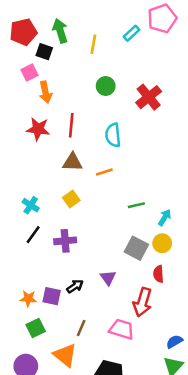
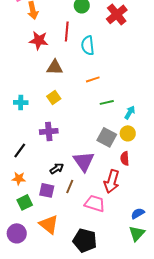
red line: (71, 125) -> (67, 31), moved
red star: (38, 129) -> (39, 40), moved
orange line: (104, 172) -> (93, 79), moved
cyan cross: (31, 205) -> (21, 102), turned -32
black line: (33, 235) -> (20, 150), moved
purple triangle: (108, 278) -> (84, 161), size x1.6
purple square: (52, 296) -> (47, 190), moved
brown line: (81, 328) -> (70, 186), moved

